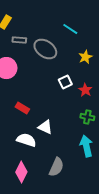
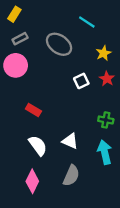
gray rectangle: (19, 40) -> (20, 39), moved, turned -32
red star: (85, 90) -> (107, 79), moved
white triangle: (45, 127) -> (70, 141), moved
white semicircle: (26, 140) -> (38, 146), turned 36

